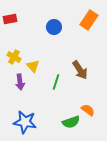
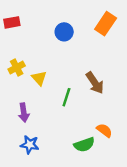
yellow cross: (14, 57) -> (17, 67), turned 32
purple arrow: (20, 82) -> (24, 113), moved
blue star: (25, 122) -> (30, 145), size x0.7

